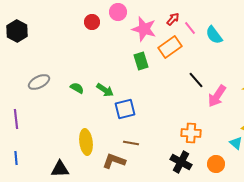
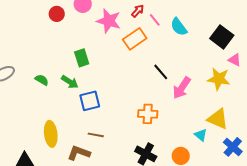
green rectangle: (141, 61) -> (82, 58), moved
orange cross: (191, 133) -> (148, 114), moved

